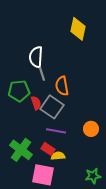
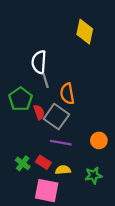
green pentagon: (19, 91) -> (20, 99), turned -30
red rectangle: (48, 149) -> (43, 162), moved
green cross: (21, 150) -> (23, 163), size x0.6
green star: (93, 176) -> (93, 175), moved

